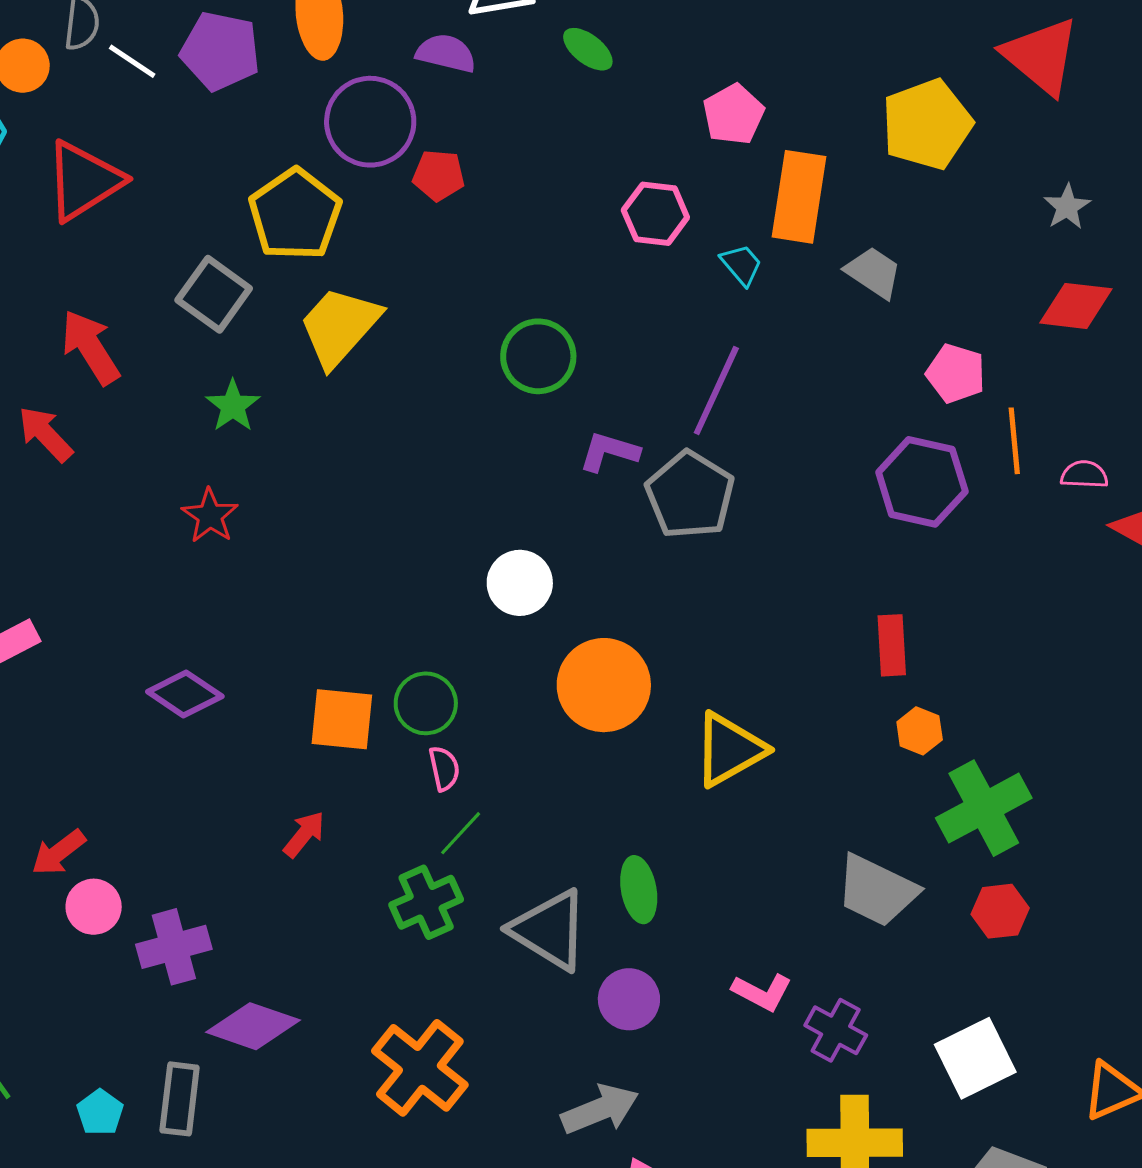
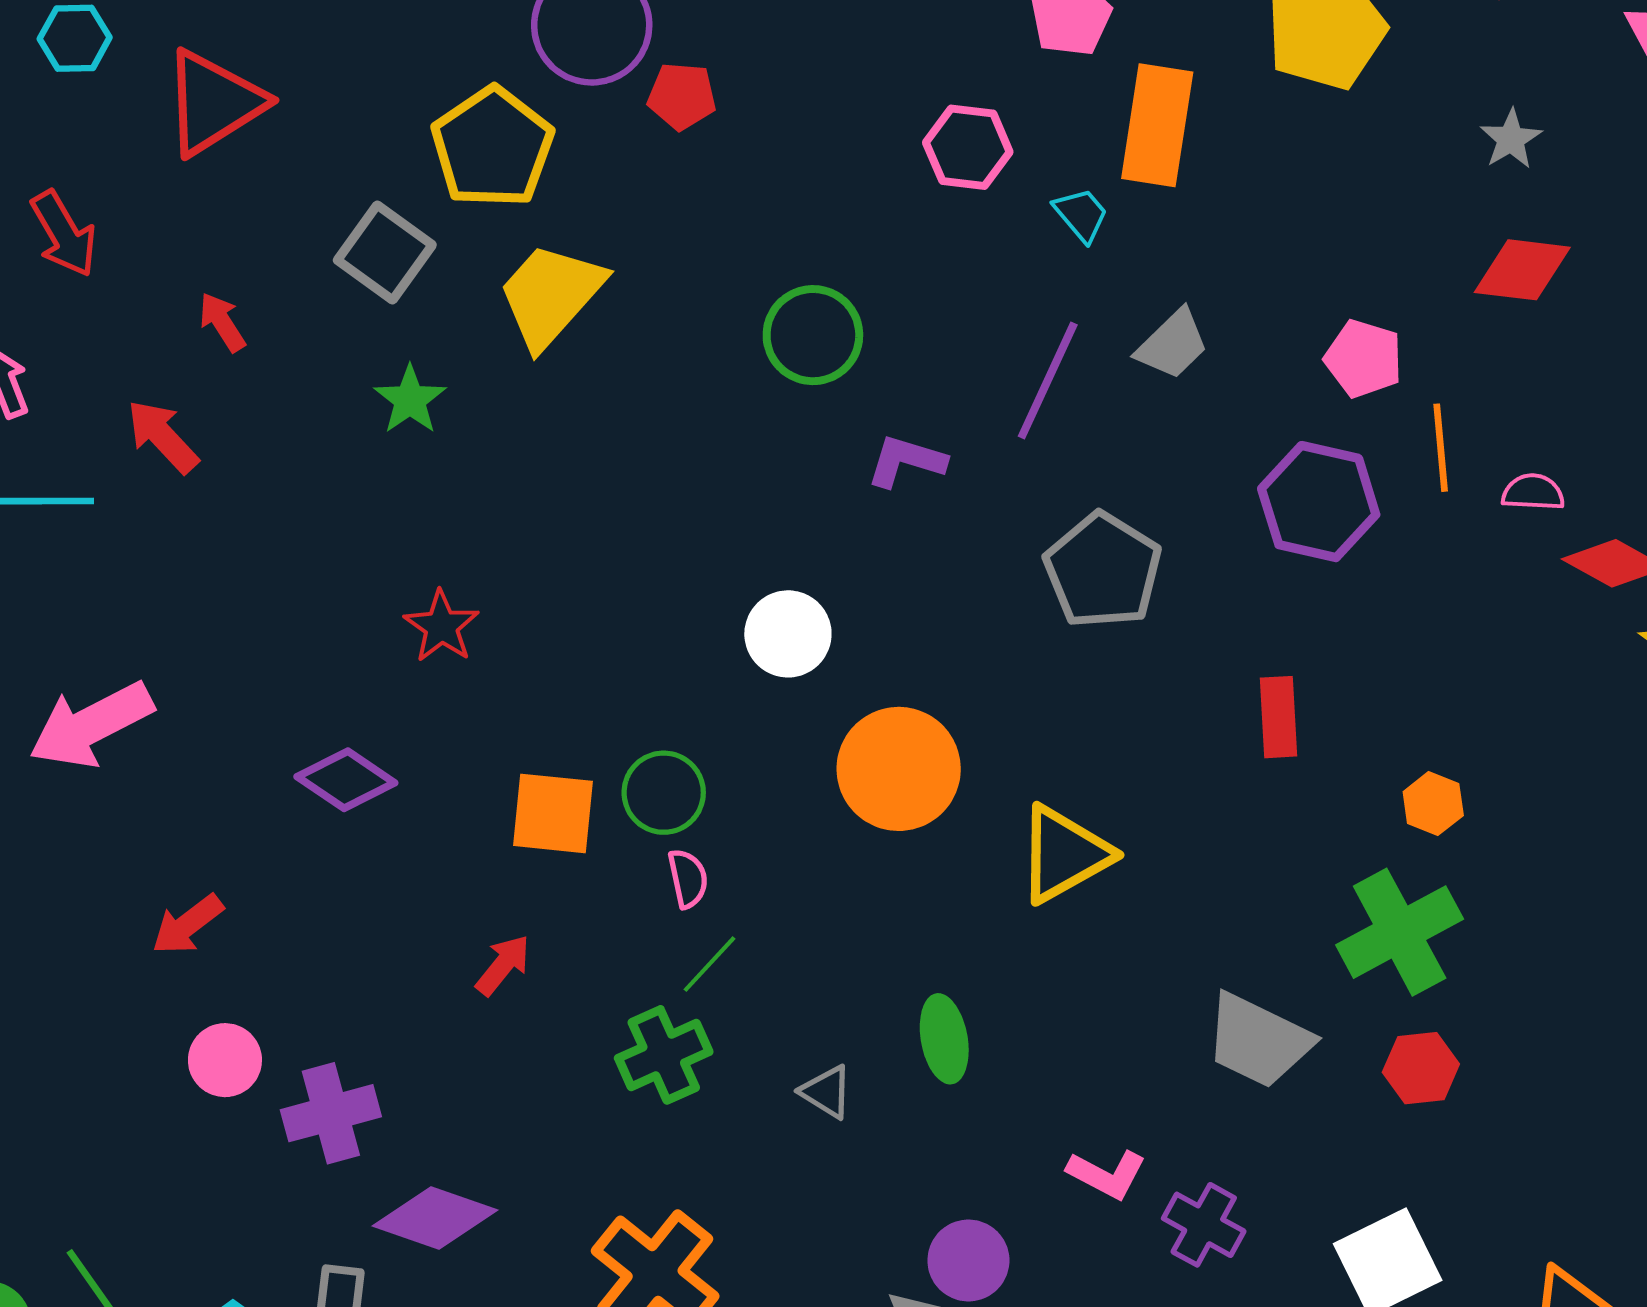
gray trapezoid: (874, 272) -> (1172, 344), moved, turned 102
red arrow: (90, 347) -> (222, 322), size x0.6
gray pentagon: (690, 495) -> (1103, 571), moved
red star: (210, 516) -> (441, 626), moved
orange hexagon: (920, 731) -> (1433, 804), moved
red arrow: (58, 853) -> (188, 925), moved
gray triangle: (550, 930) -> (826, 1092), size x0.5
purple circle: (629, 999) -> (968, 1260), moved

